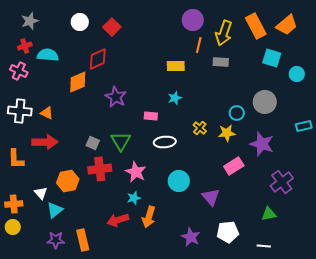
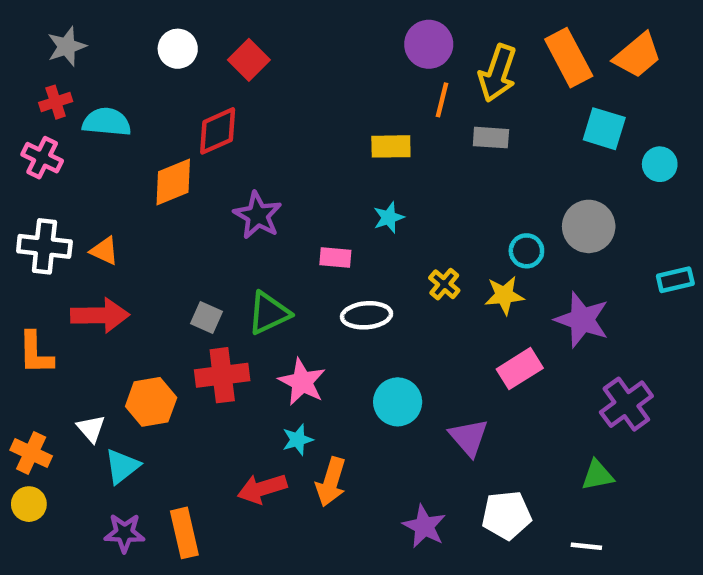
green triangle: (121, 141) -> (269, 313), turned 35
orange cross: (14, 204) -> (31, 453), turned 30

